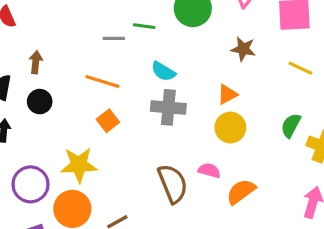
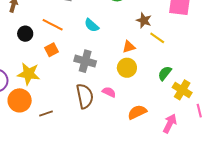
yellow line: (300, 68) -> (157, 38), moved
black circle: (40, 102) -> (25, 34), moved
gray cross: (168, 107) -> (85, 61), moved
orange semicircle: (241, 192) -> (137, 112), moved

